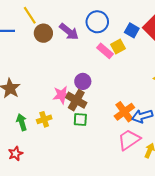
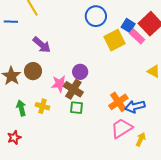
purple arrow: (69, 32) -> (42, 45), moved
brown circle: (43, 33) -> (33, 71), moved
yellow square: (118, 46) -> (115, 40), size x1.5
pink rectangle: (105, 51) -> (137, 36), moved
yellow cross: (44, 119) -> (42, 106), turned 32

